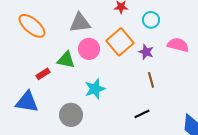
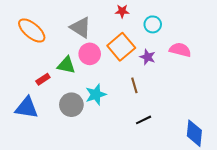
gray triangle: (80, 23) -> (81, 27), turned 40
brown line: (151, 80) -> (134, 85), moved
gray circle: (71, 115) -> (71, 105), moved

